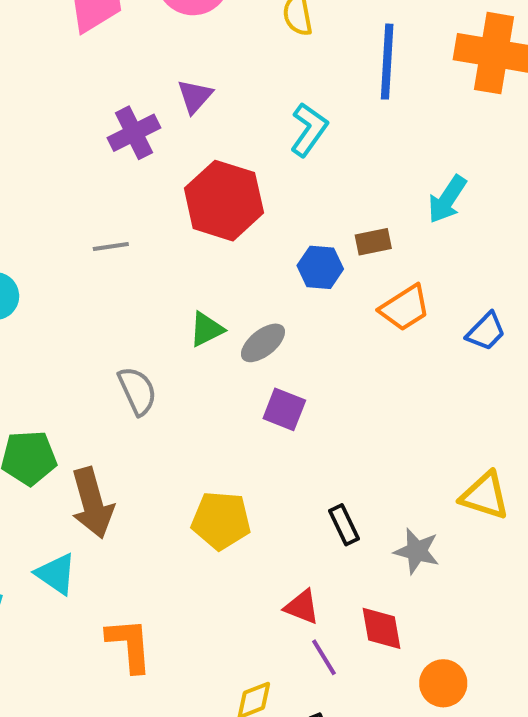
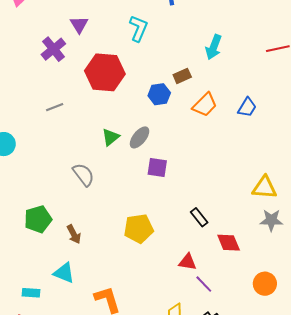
brown arrow: (92, 503) -> (74, 234), size x0.6
gray star: (417, 551) -> (271, 220), moved
red diamond: (381, 628) -> (229, 243), moved

